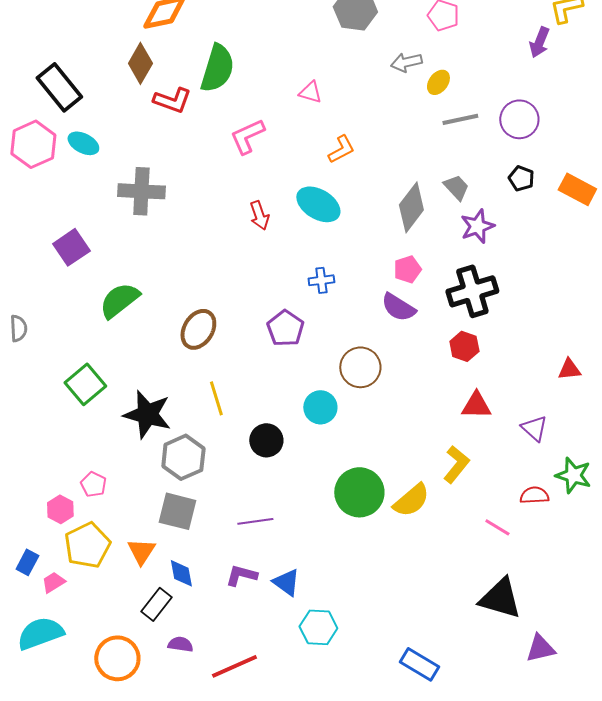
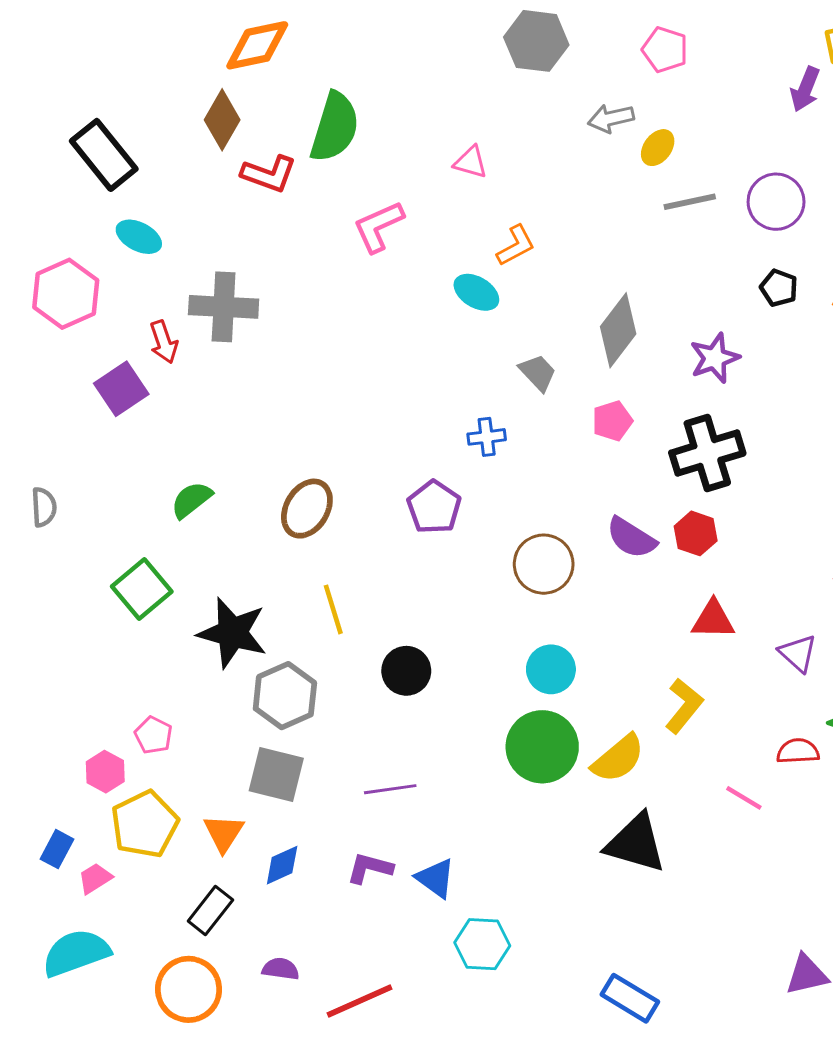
pink hexagon: (33, 144) -> (66, 294), moved
gray trapezoid: (456, 187) -> (538, 373), moved
cyan ellipse: (318, 204) -> (476, 292), moved, size x0.7
red arrow: (259, 215) -> (164, 342), moved
green semicircle: (119, 300) -> (191, 500), moved, size x0.7
purple semicircle: (398, 307) -> (631, 538), moved
cyan circle: (320, 407) -> (551, 669), moved
blue diamond: (181, 573) -> (282, 865), turned 76
black triangle: (500, 598) -> (636, 843), moved
black rectangle: (156, 604) -> (210, 910), moved

